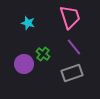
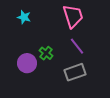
cyan star: (28, 23) -> (24, 17), moved

